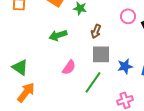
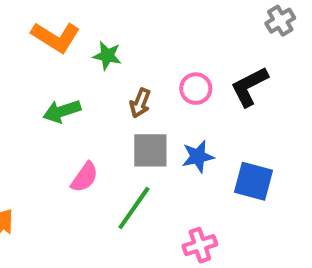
pink circle: (128, 16) -> (196, 89), moved
blue star: (125, 66) -> (198, 157), moved

